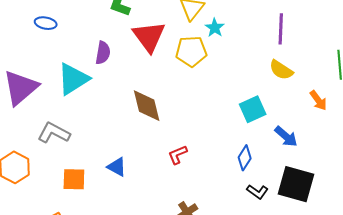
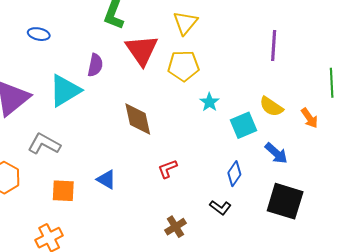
cyan star: (215, 28) -> (209, 102), moved
yellow semicircle: (281, 70) -> (271, 107), moved
black L-shape: (257, 192) -> (220, 208), moved

